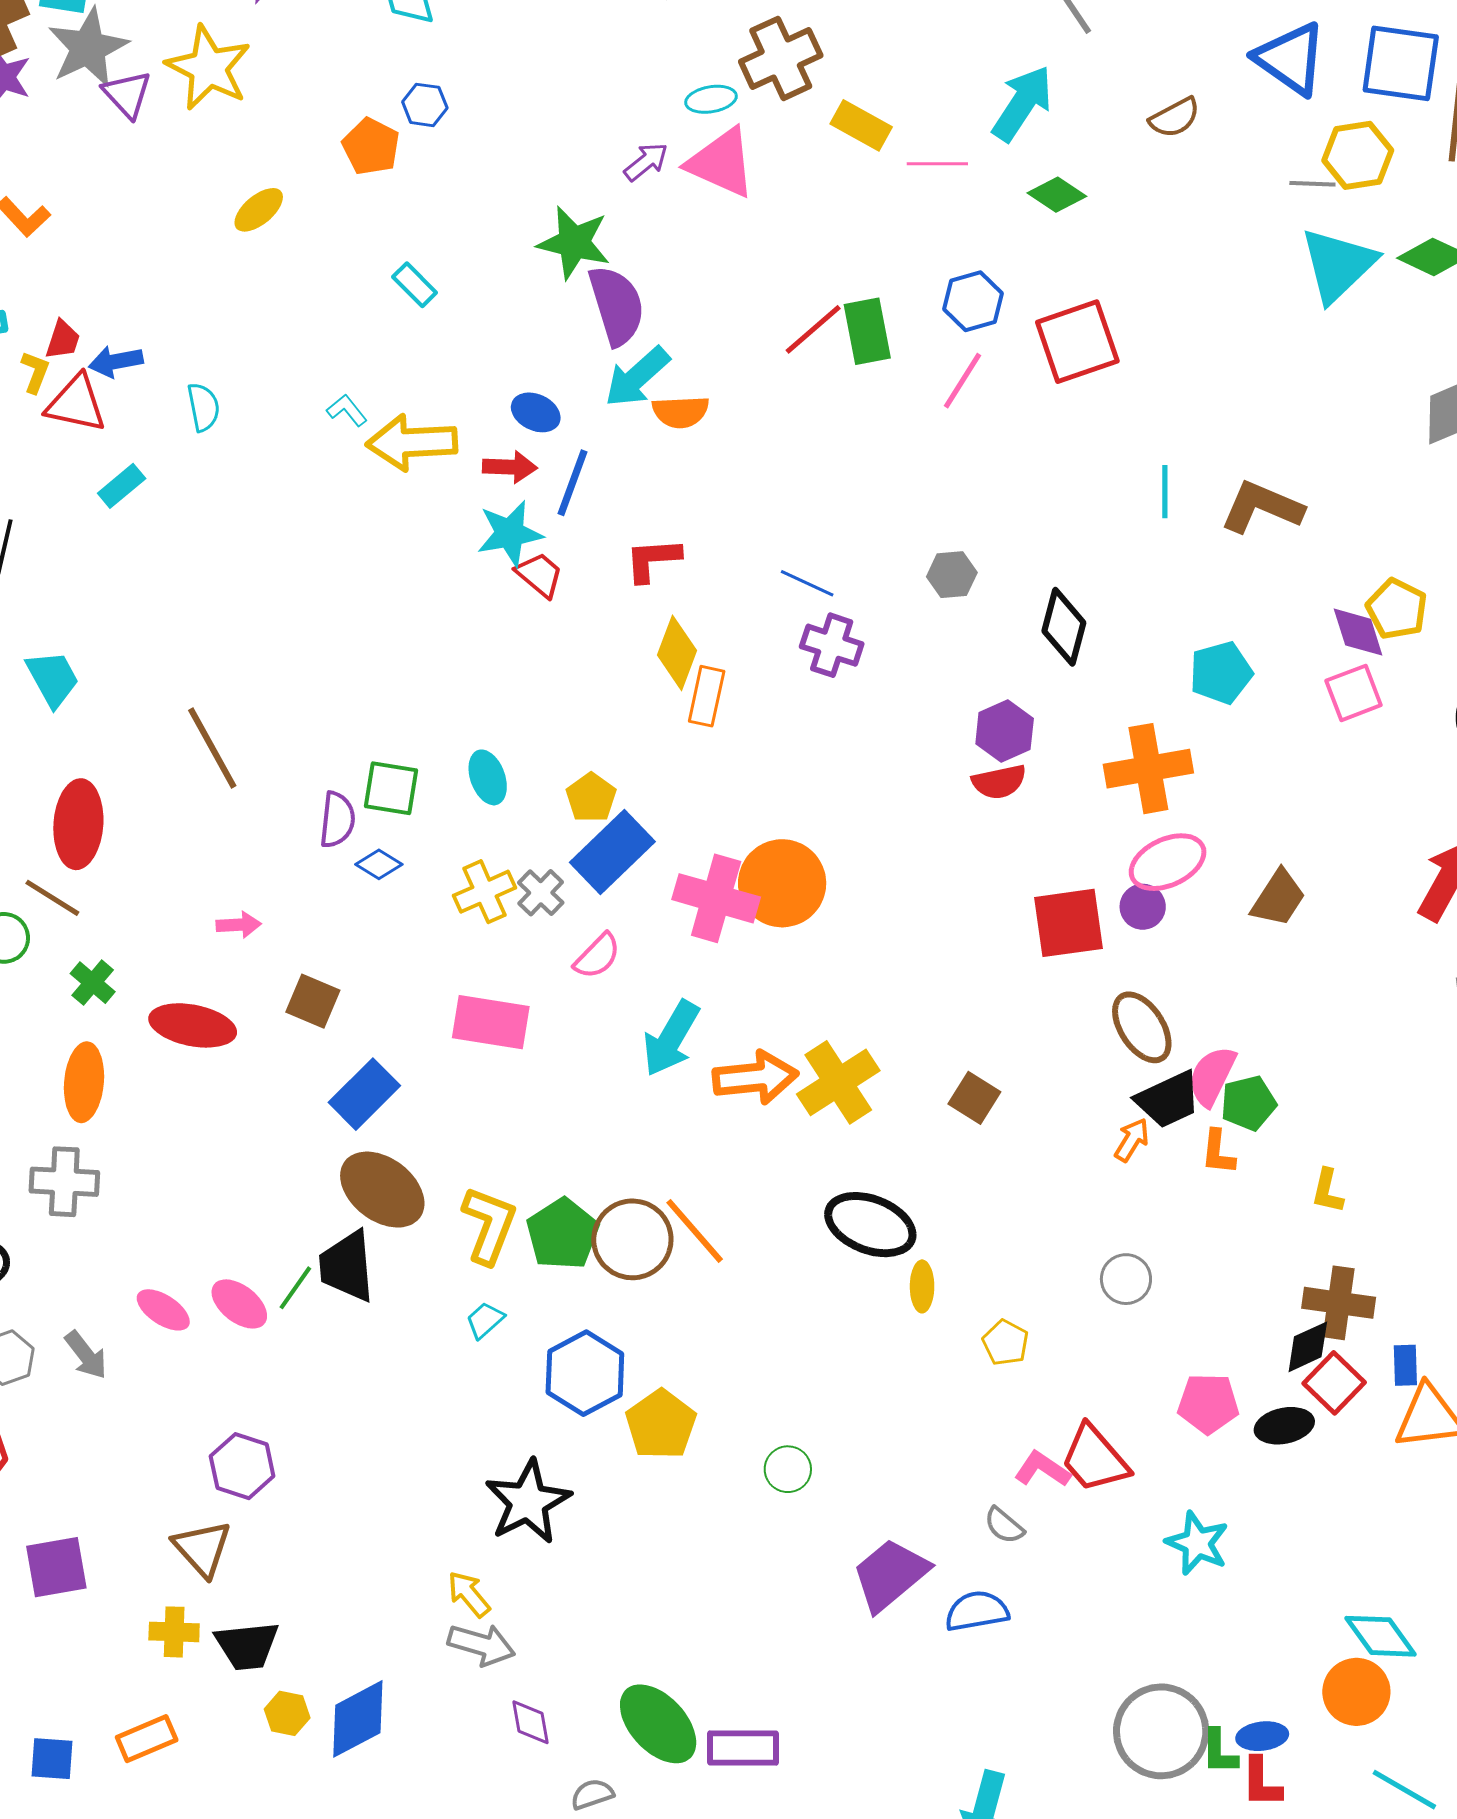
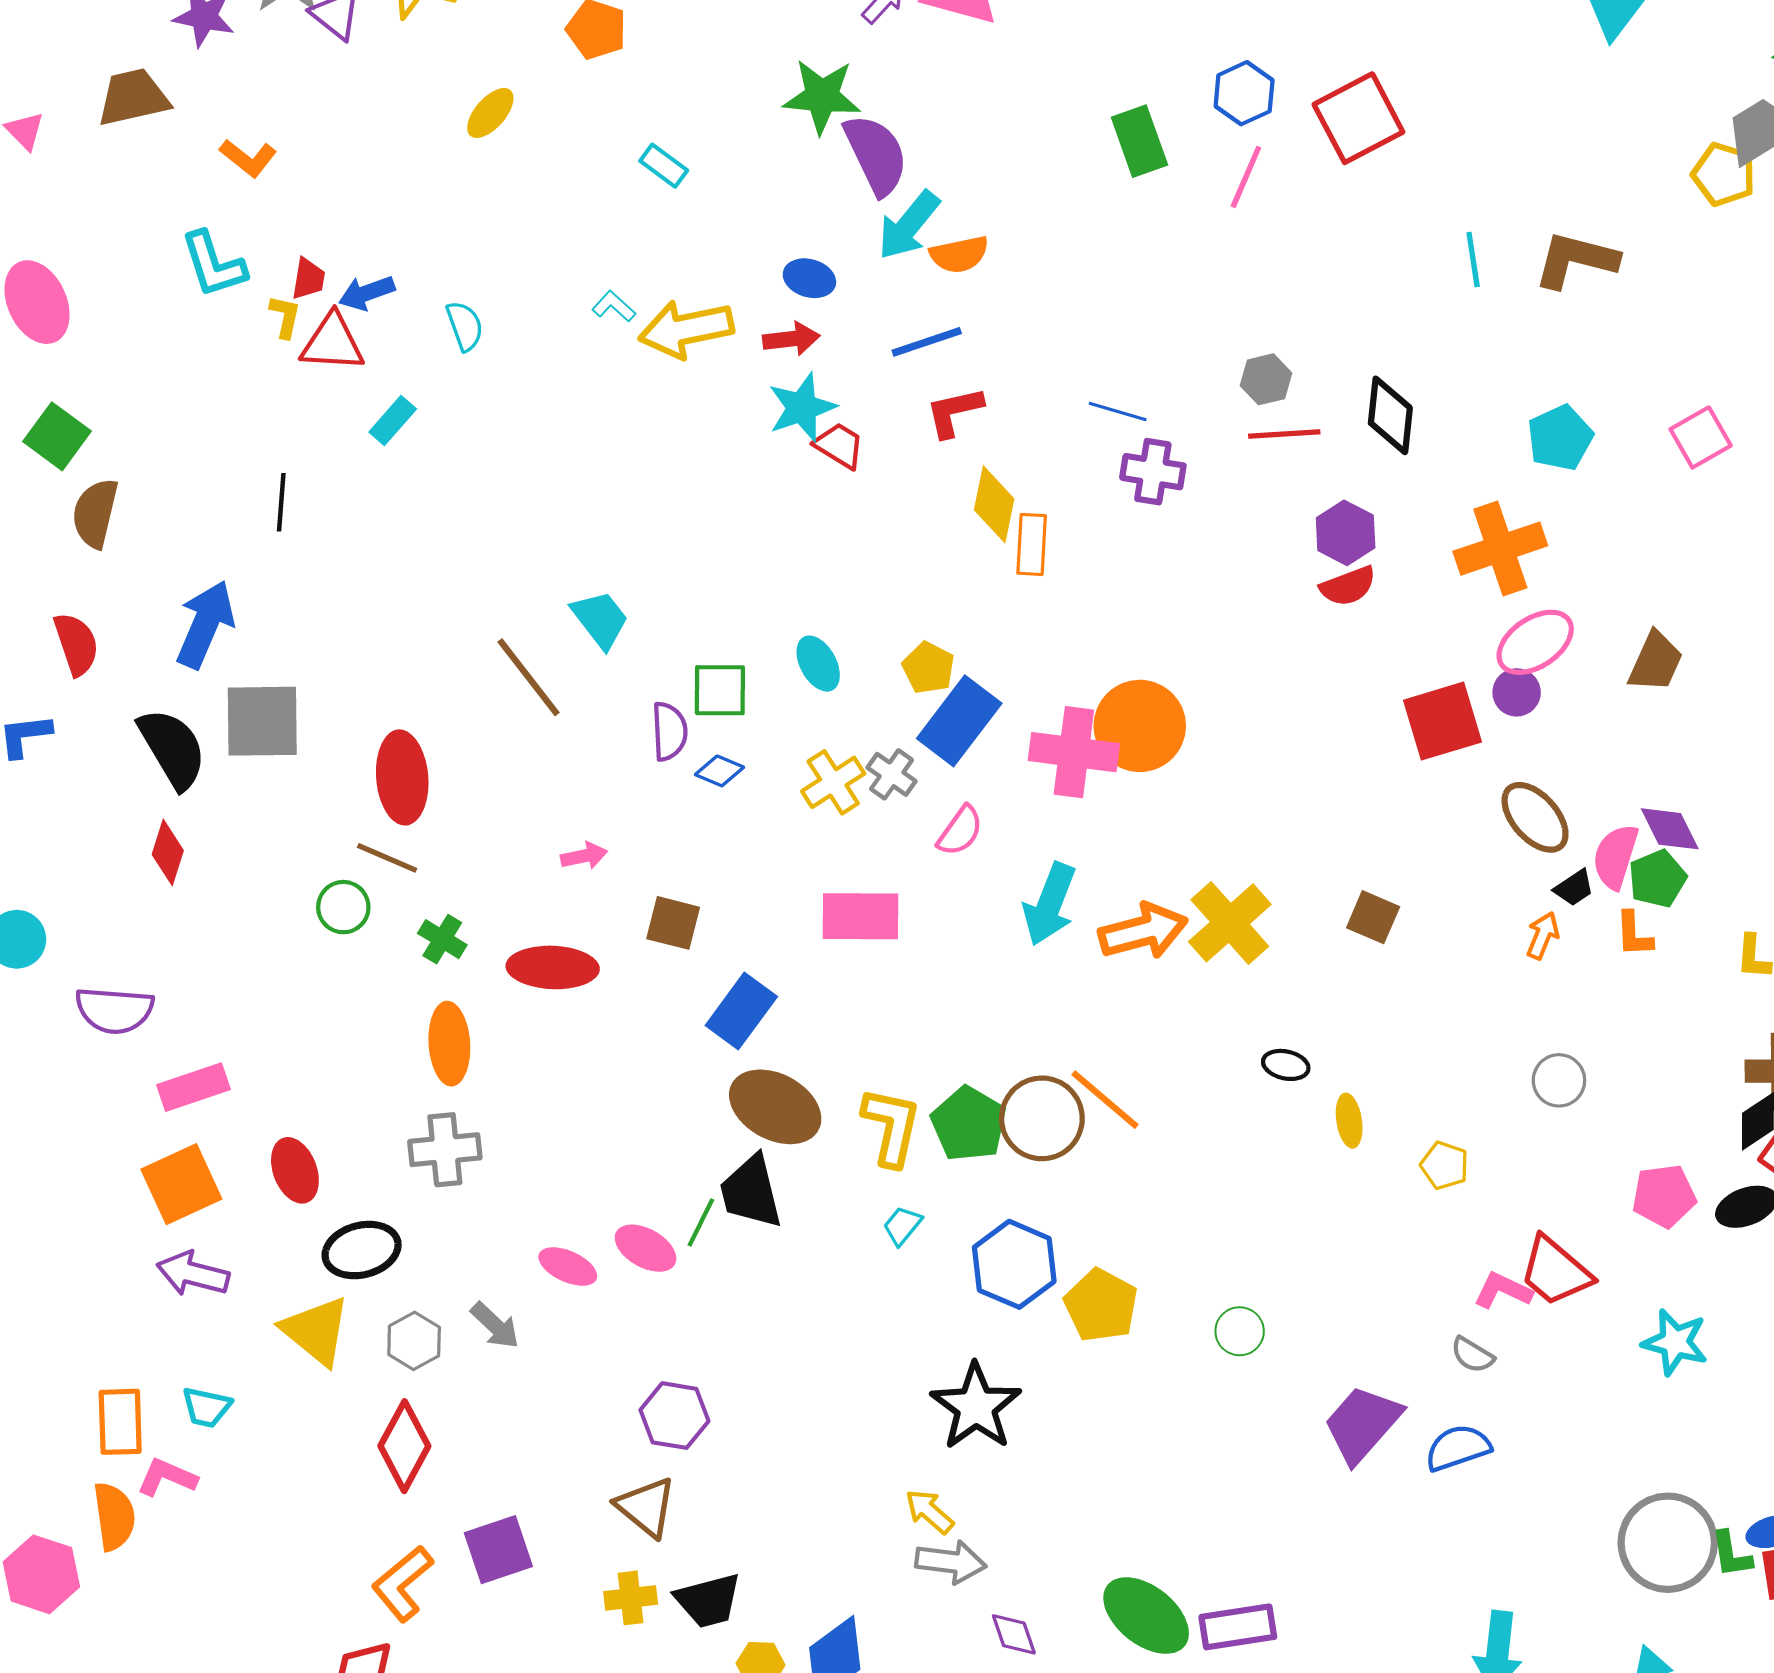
red line: (813, 329) -> (1284, 434), moved, turned 46
blue line: (572, 483) -> (927, 342), moved, turned 60
yellow pentagon: (1397, 609) -> (1724, 174), moved
purple diamond: (1358, 632) -> (1670, 829), moved
cyan trapezoid: (53, 679) -> (600, 619), moved
black trapezoid: (1168, 1100) -> (1574, 888), size x0.6
black ellipse: (870, 1225) -> (1286, 1065), size x0.5

